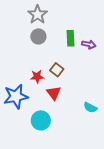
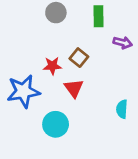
purple arrow: (89, 44) -> (123, 43), moved
cyan semicircle: (90, 107) -> (122, 109), turned 64

